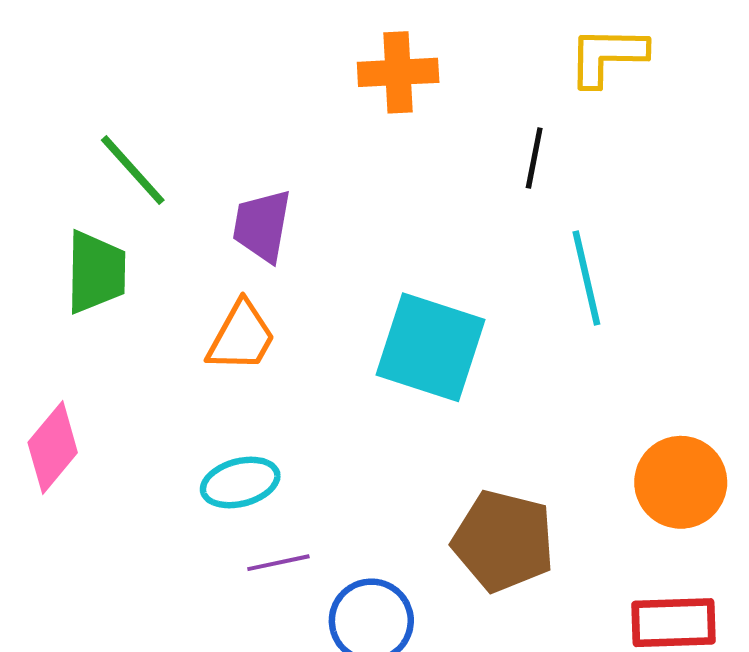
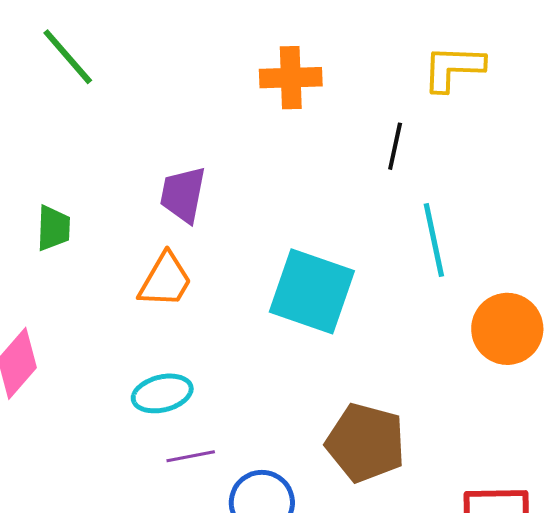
green line: (133, 170) -> (68, 57), moved
green trapezoid: (96, 272) -> (53, 228), size x0.7
orange circle: (681, 482) -> (507, 329), moved

